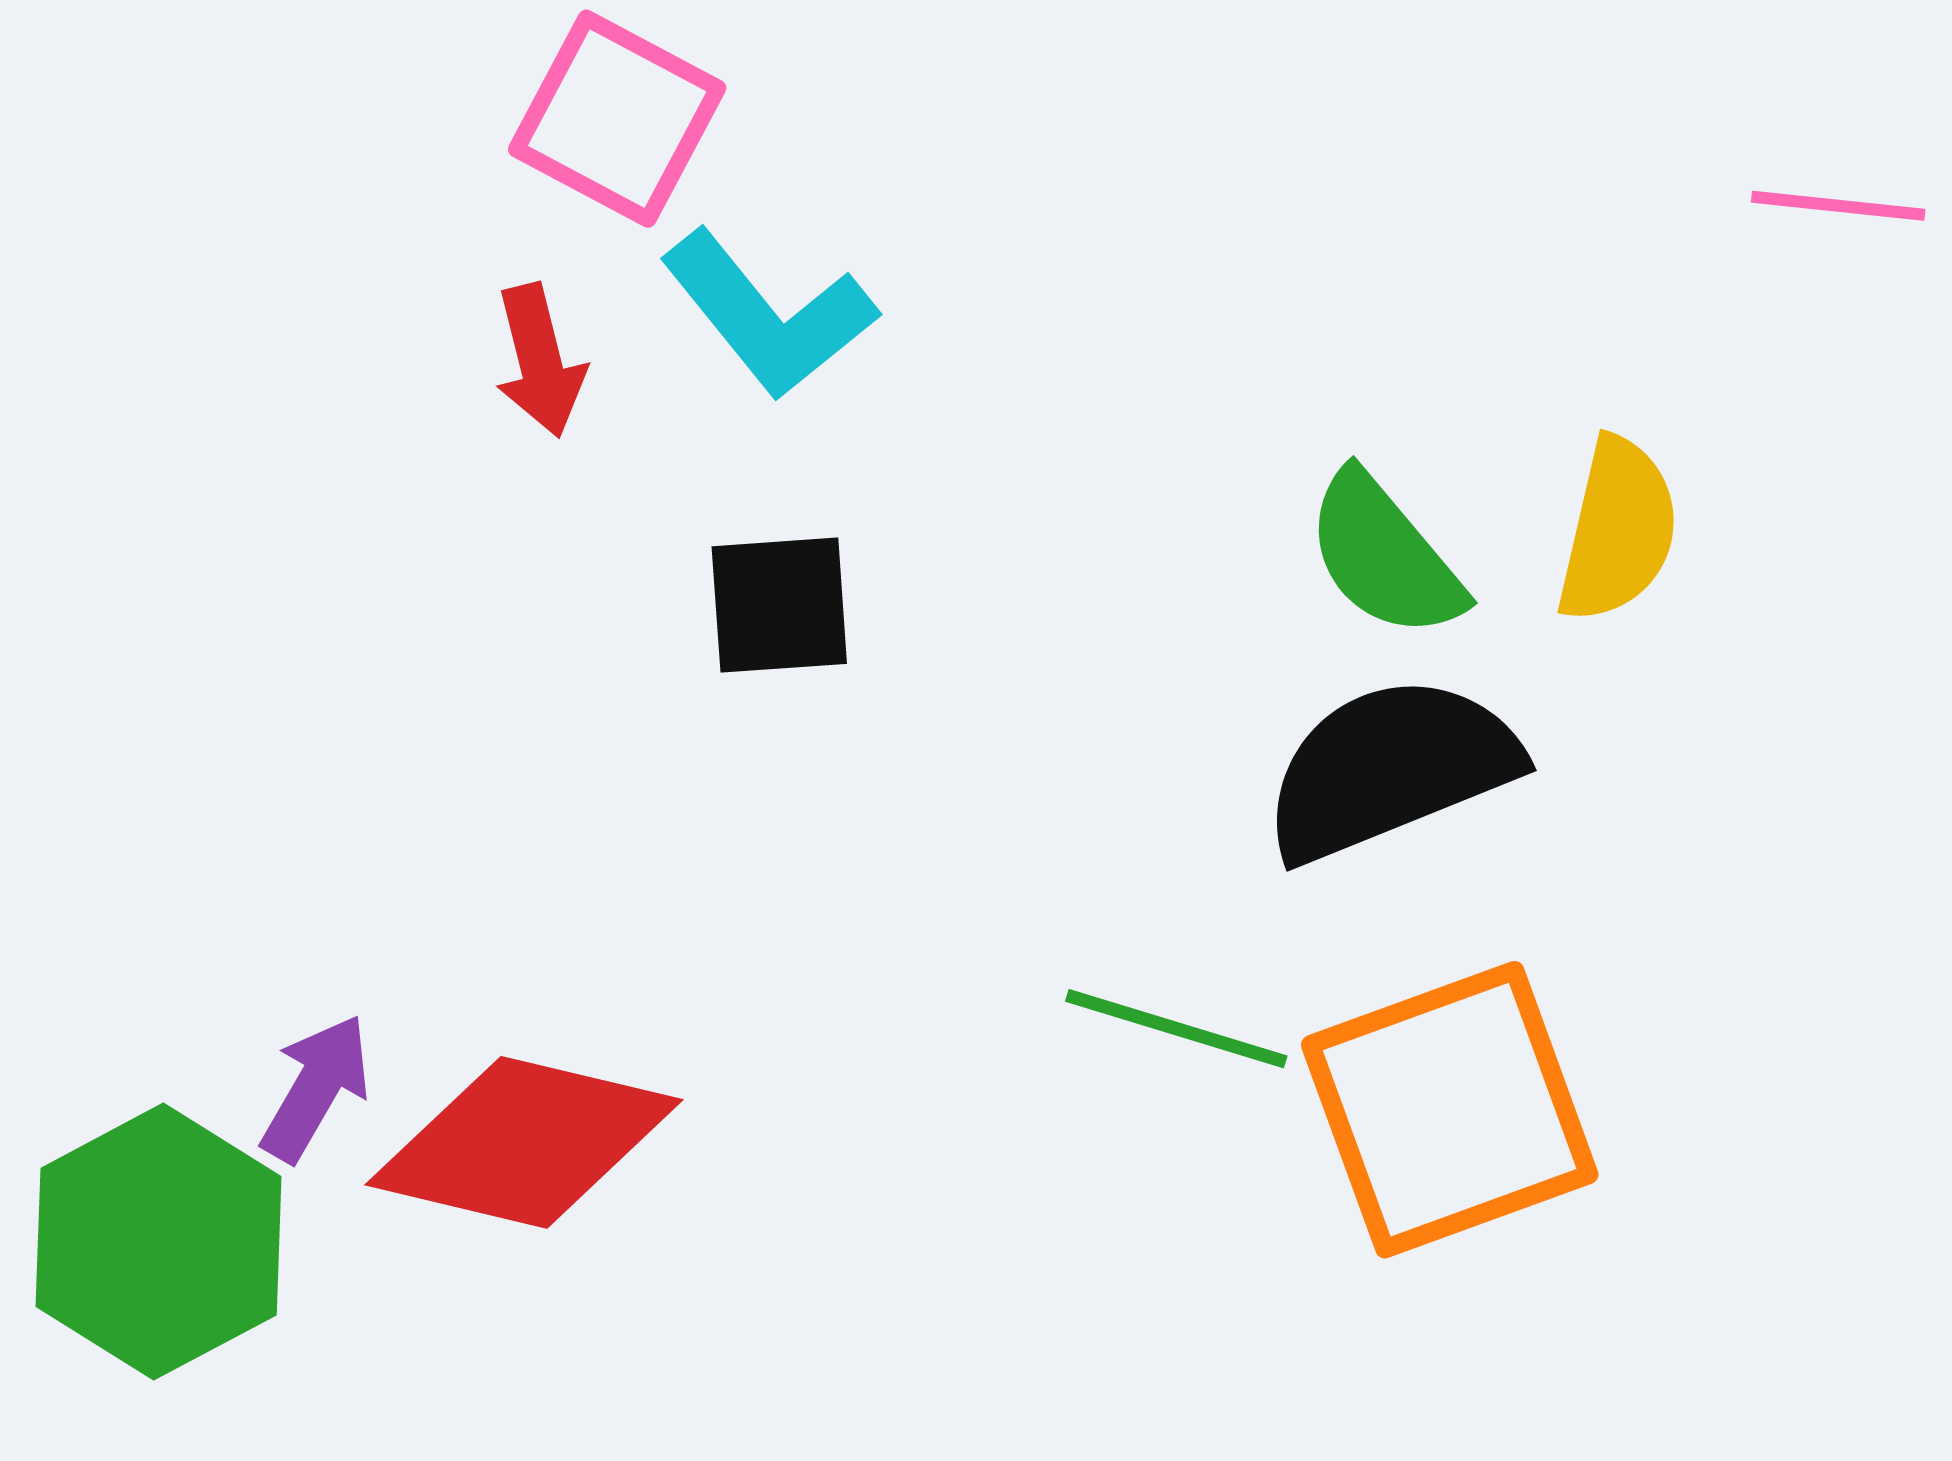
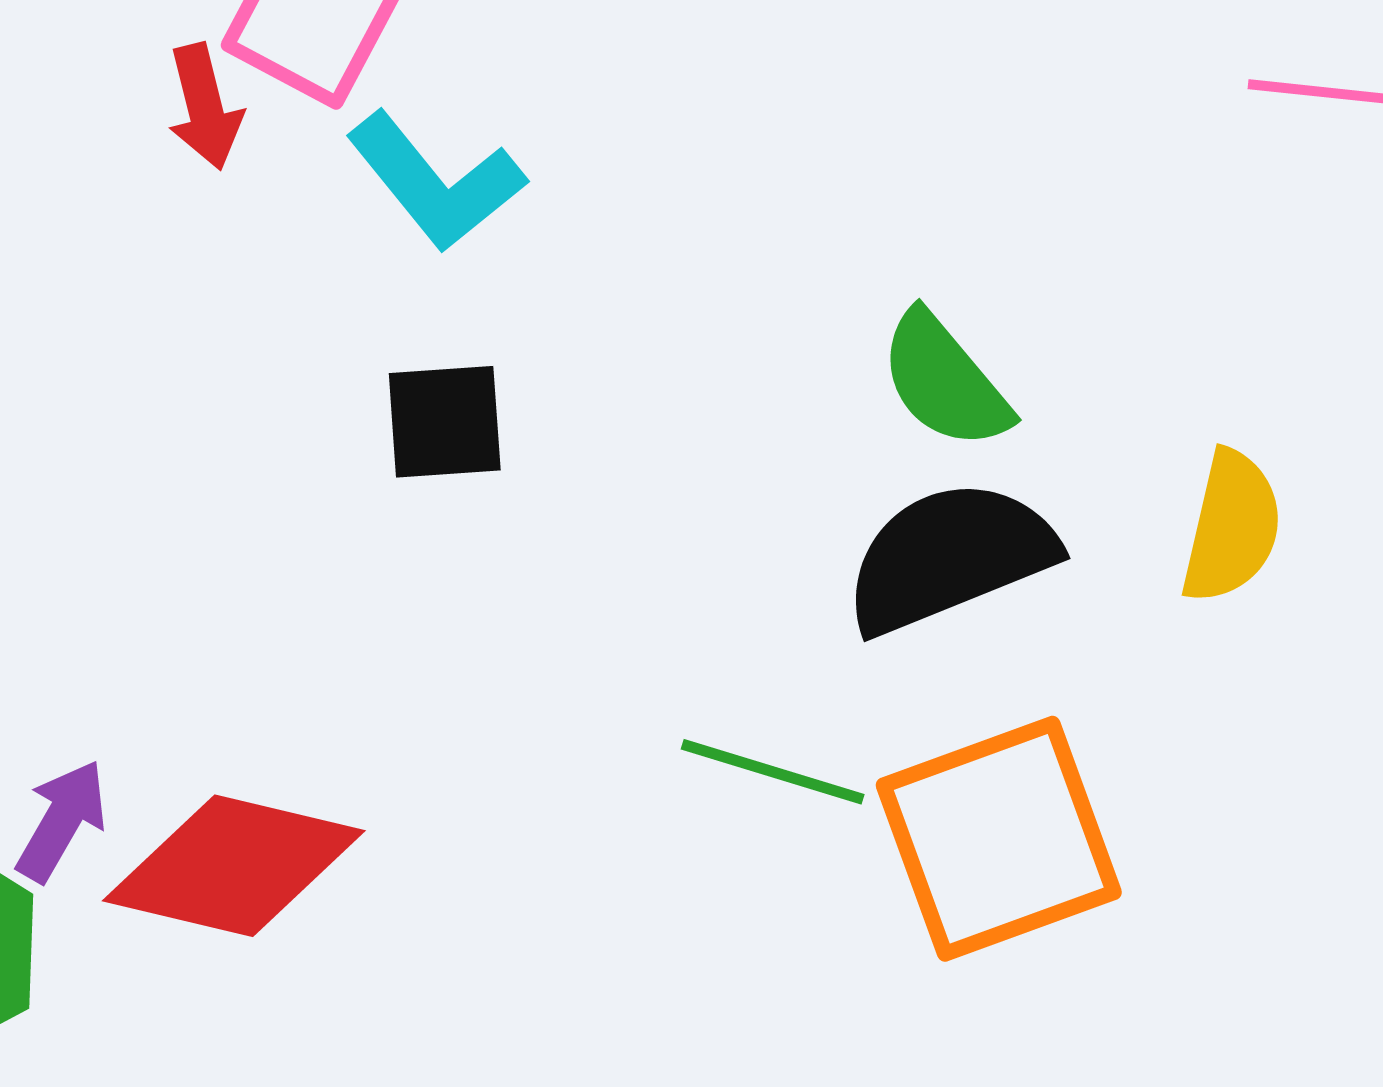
red arrow: (540, 361) -> (205, 107), moved
yellow semicircle: (1618, 530) -> (1232, 527), moved

